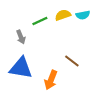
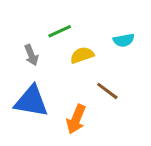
yellow semicircle: (63, 15) -> (82, 55), moved
cyan semicircle: (83, 15) -> (124, 40), moved

